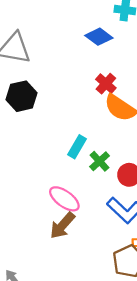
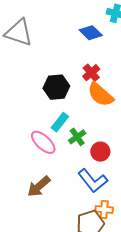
black hexagon: (22, 96) -> (56, 87), moved
pink ellipse: (64, 199) -> (43, 142), moved

